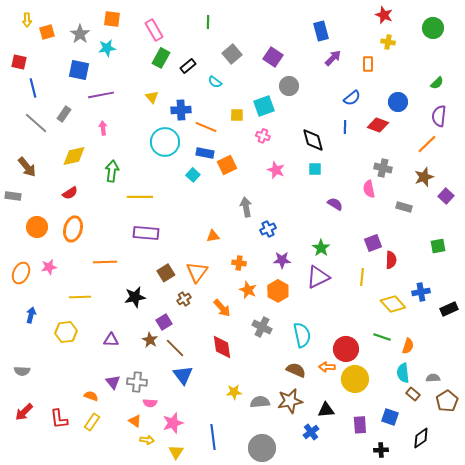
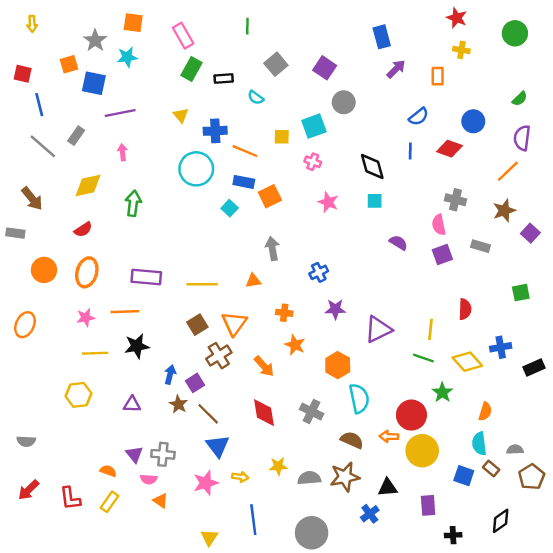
orange square: (47, 32) -> (69, 64), moved
black rectangle: (188, 66) -> (224, 78), turned 35
yellow line: (140, 197) -> (202, 284), moved
gray arrow: (246, 207) -> (272, 249), moved
purple rectangle: (146, 233) -> (146, 277), moved
purple square: (373, 243) -> (442, 254), moved
green star: (321, 248) -> (442, 392), moved
pink star: (49, 267) -> (86, 318), moved
orange hexagon: (278, 291) -> (338, 365), moved
black star: (135, 297) -> (137, 346), moved
brown cross: (184, 299) -> (219, 356), size x1.5
blue arrow: (31, 315) -> (170, 375), moved
gray cross: (262, 327) -> (312, 411), moved
green line: (382, 337) -> (423, 358), moved
pink semicircle: (150, 403) -> (149, 479), moved
blue square: (390, 417) -> (464, 476), moved
pink star: (173, 423) -> (206, 483), moved
yellow arrow: (147, 440) -> (240, 477), moved

